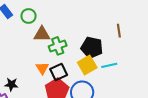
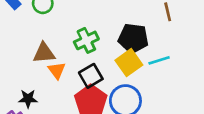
brown triangle: (42, 34) -> (44, 53), moved
orange triangle: (42, 68) -> (57, 70), moved

